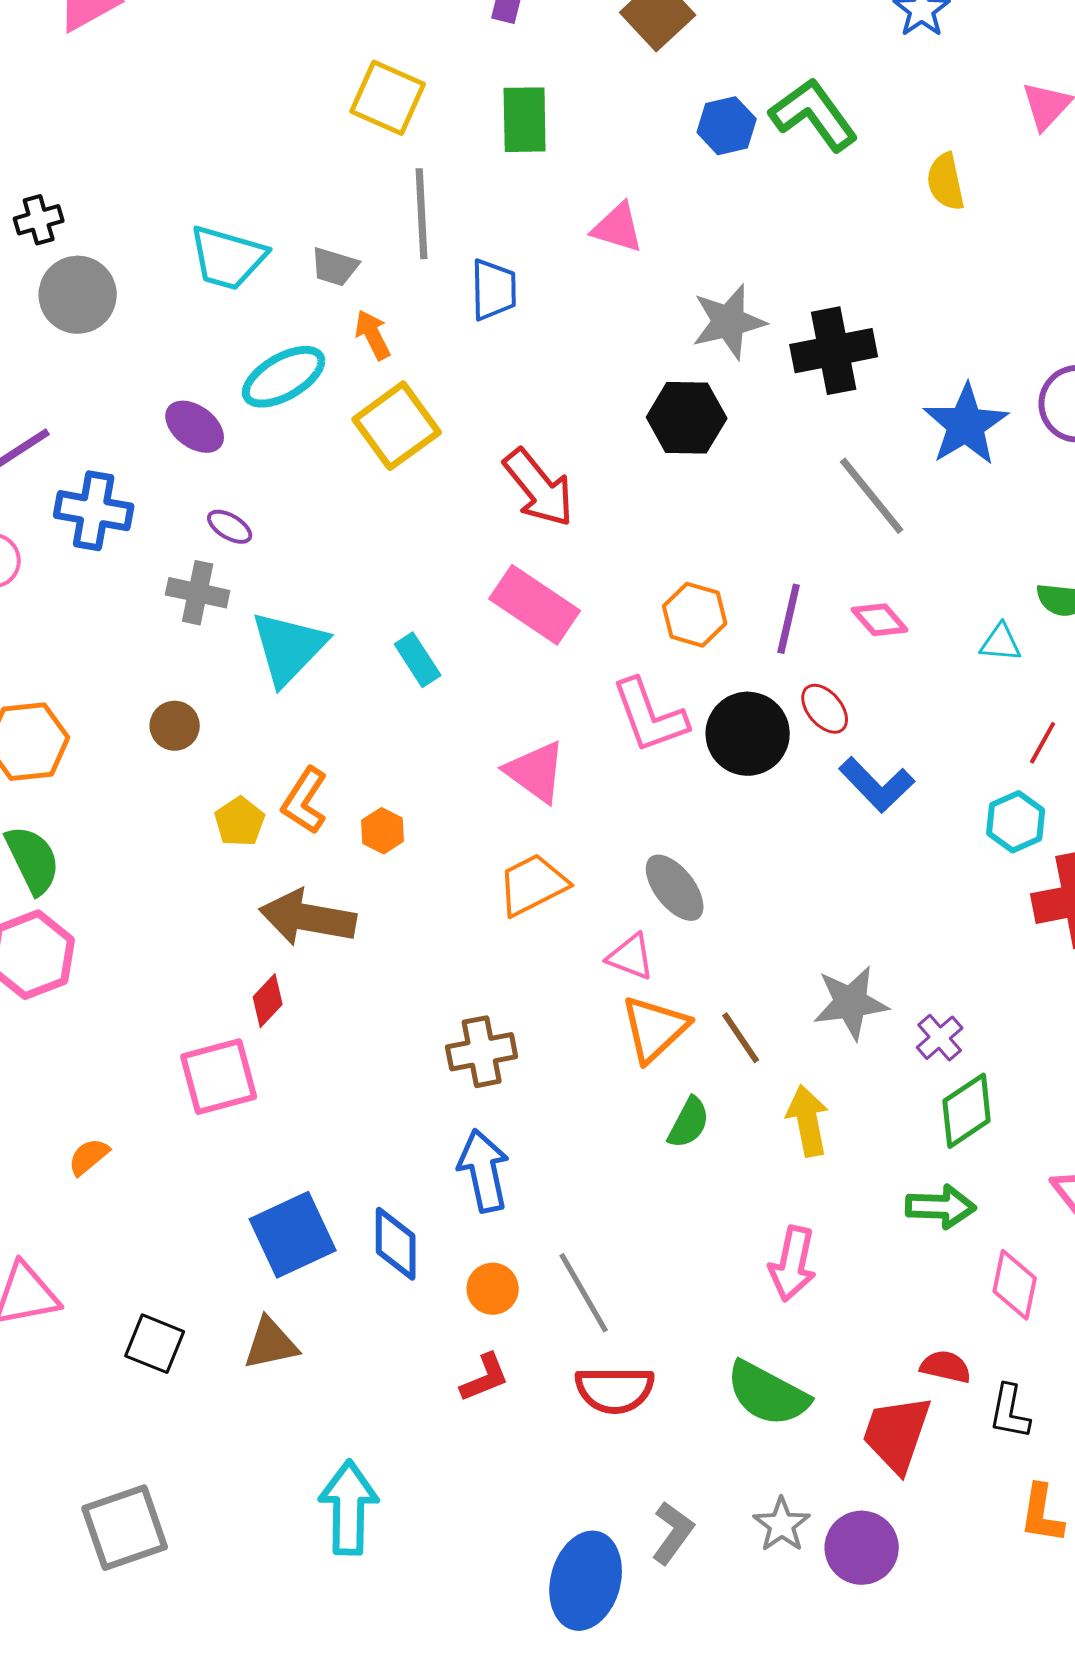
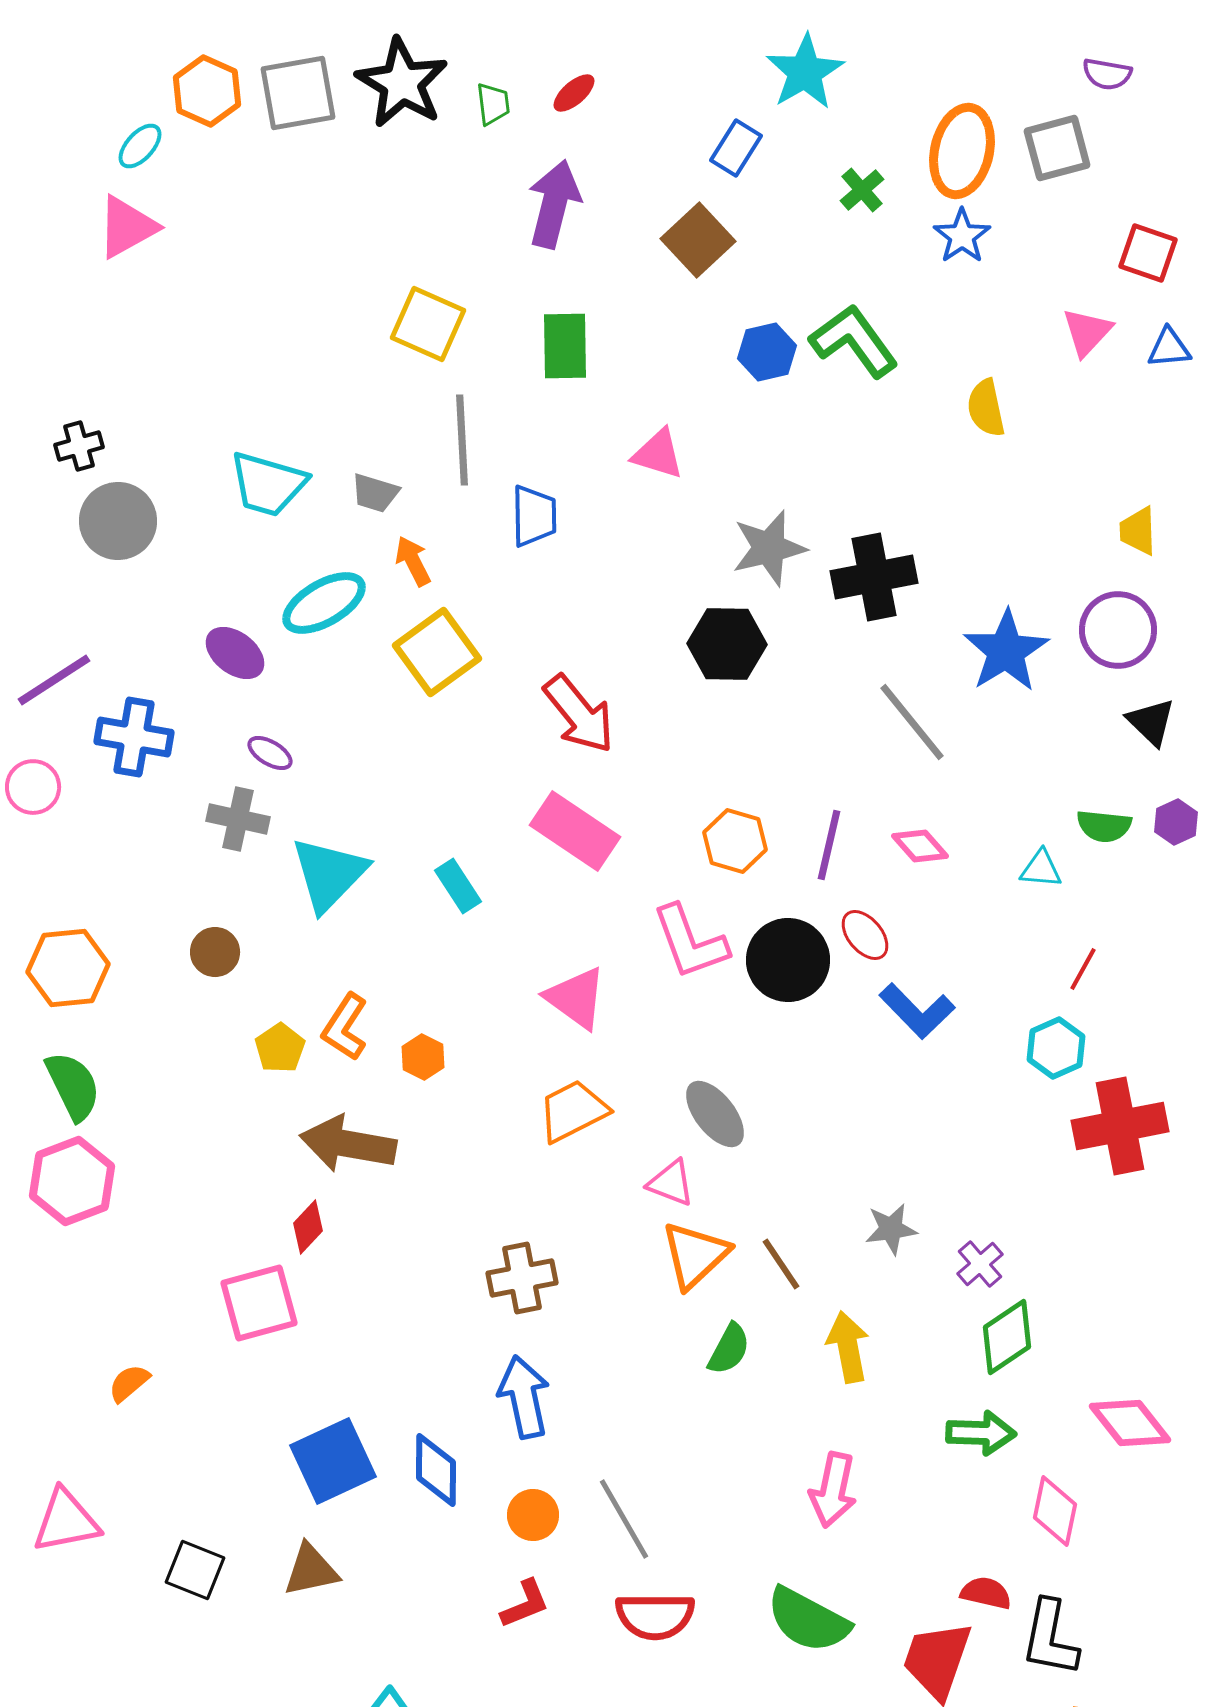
gray star: (851, 1003) -> (891, 1229), size x0.7
black L-shape: (1010, 1412) -> (1050, 1638), size x1.4

